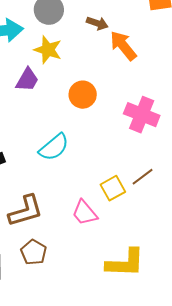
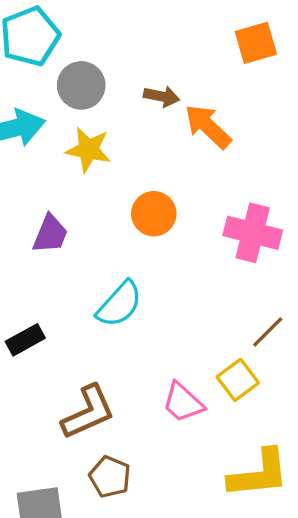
purple trapezoid: (27, 80) -> (50, 234), moved
yellow square: (113, 188) -> (238, 380), moved

